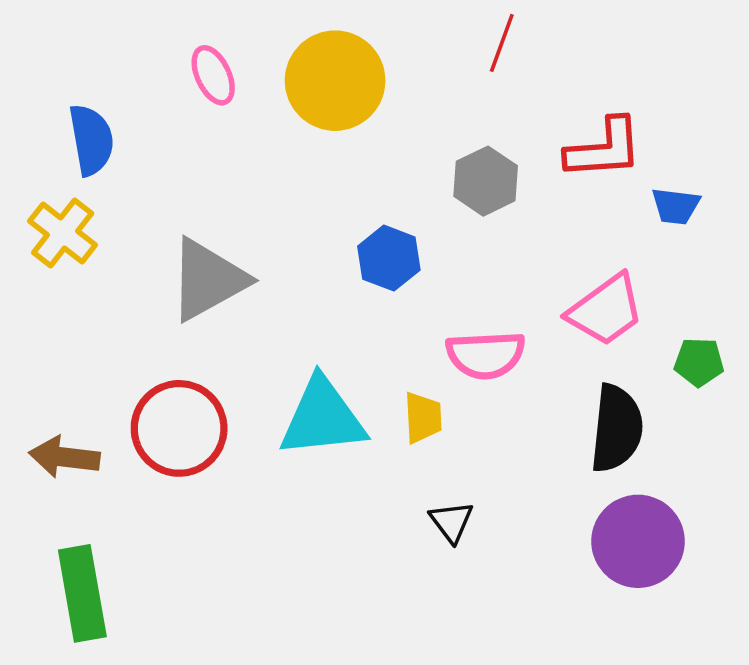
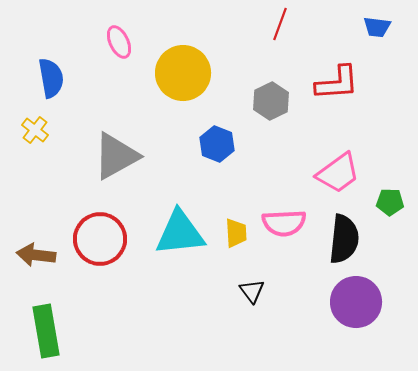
yellow circle: (335, 81) -> (183, 73), moved
blue trapezoid: (676, 206) -> (377, 27), moved
yellow cross: (63, 233) -> (35, 130), size x0.7
pink semicircle: (486, 355) -> (284, 223), moved

